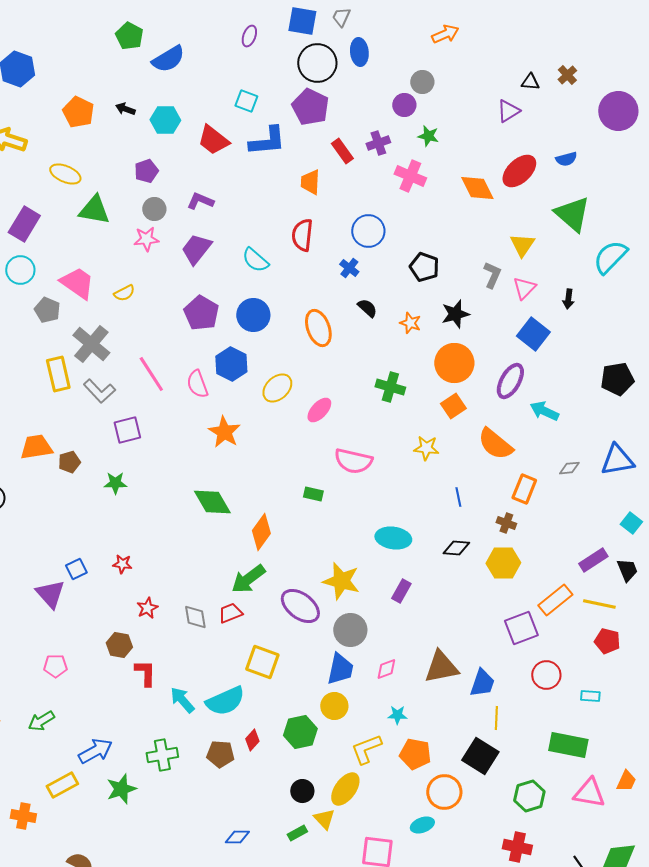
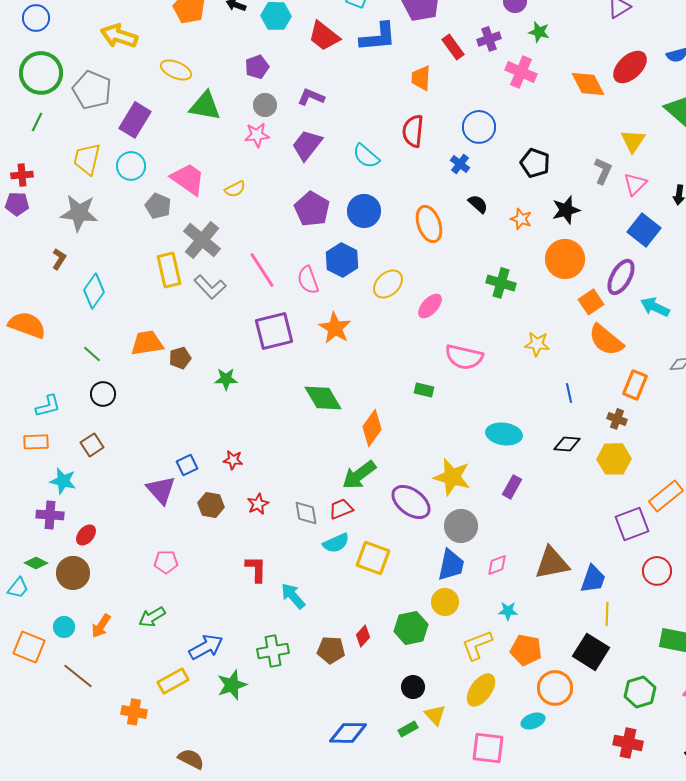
orange square: (453, 406) -> (591, 302), moved
purple square: (127, 430) -> (274, 331), moved, size x1.4
brown hexagon: (119, 645) -> (211, 505), moved
cyan semicircle: (225, 701) -> (336, 543), moved, size x0.7
yellow ellipse: (345, 789) -> (481, 690), moved
blue diamond: (237, 837) -> (348, 733), size x1.5

